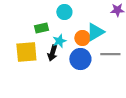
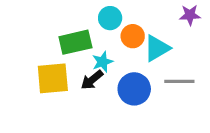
green rectangle: (41, 28) -> (75, 42), size x1.5
orange circle: (82, 38) -> (133, 36), moved
black arrow: (52, 53) -> (92, 80), turned 35

